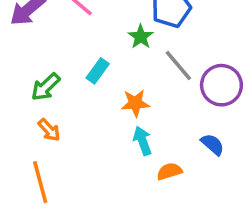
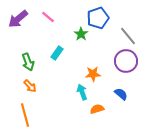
gray line: (178, 65) -> (128, 36), moved
green arrow: (46, 87) -> (28, 62), turned -66
orange star: (135, 103) -> (93, 74), moved

